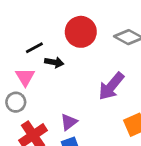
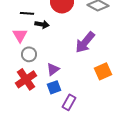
black line: (34, 48) -> (27, 13), turned 32
gray circle: (16, 102) -> (29, 54), moved

